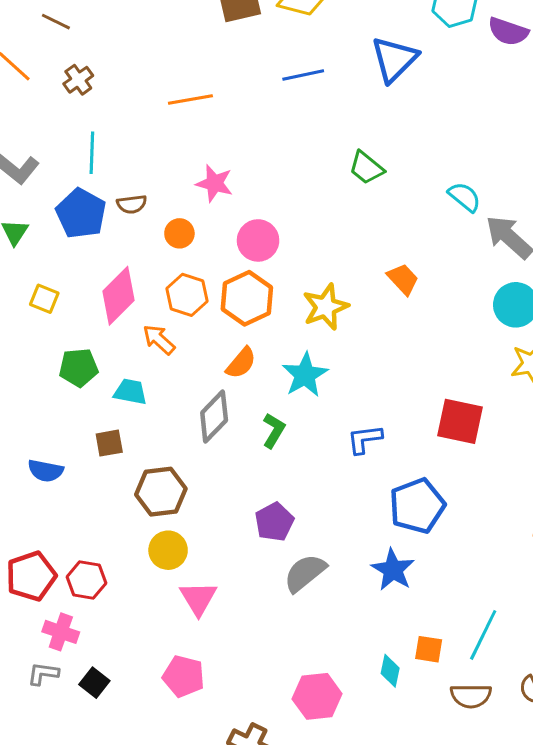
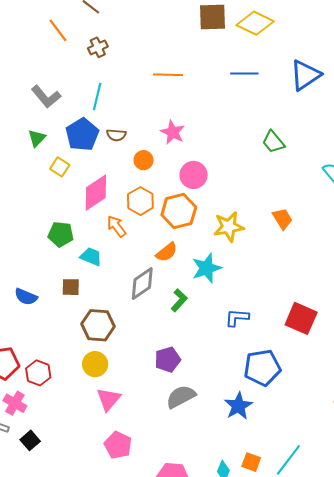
yellow square: (44, 299) -> (60, 167), moved
pink pentagon: (184, 676) -> (118, 445), moved

